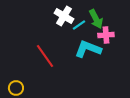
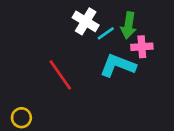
green arrow: (96, 19) -> (128, 25), turned 36

